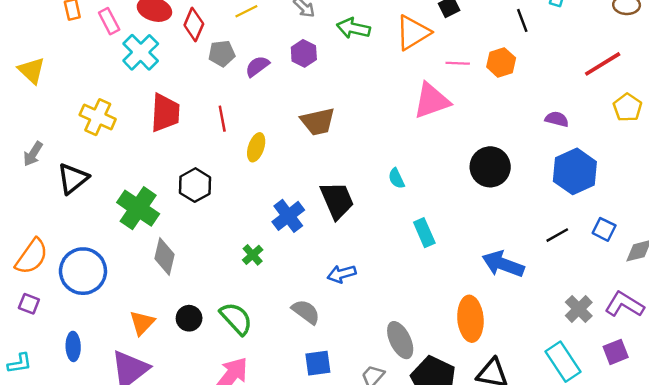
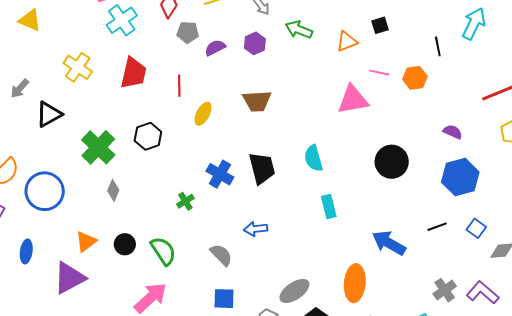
orange triangle: (413, 33) -> (347, 41), size x0.7
yellow triangle: (32, 71) -> (30, 20), turned -30
cyan semicircle: (396, 178) -> (314, 158), size x1.5
blue cross: (288, 216) -> (220, 174), turned -32
gray diamond: (164, 257) -> (113, 190), size x0.7
gray ellipse: (400, 340) -> (294, 291), turned 72

